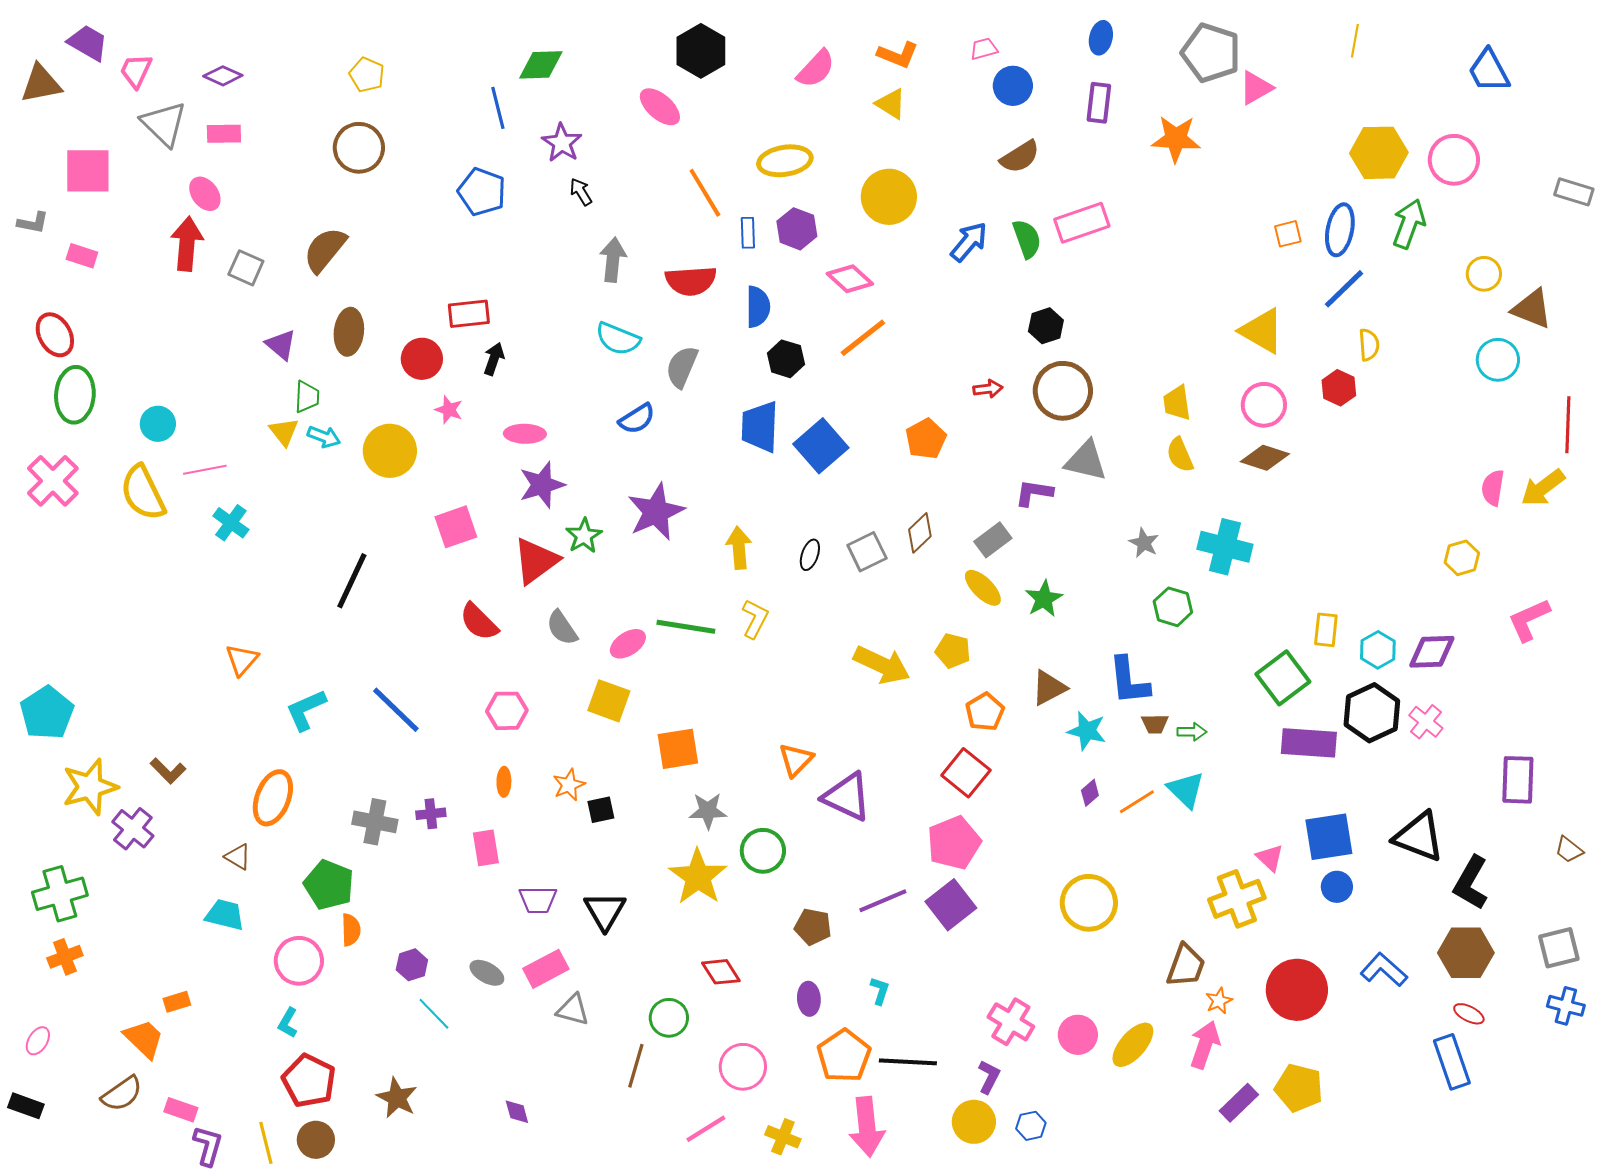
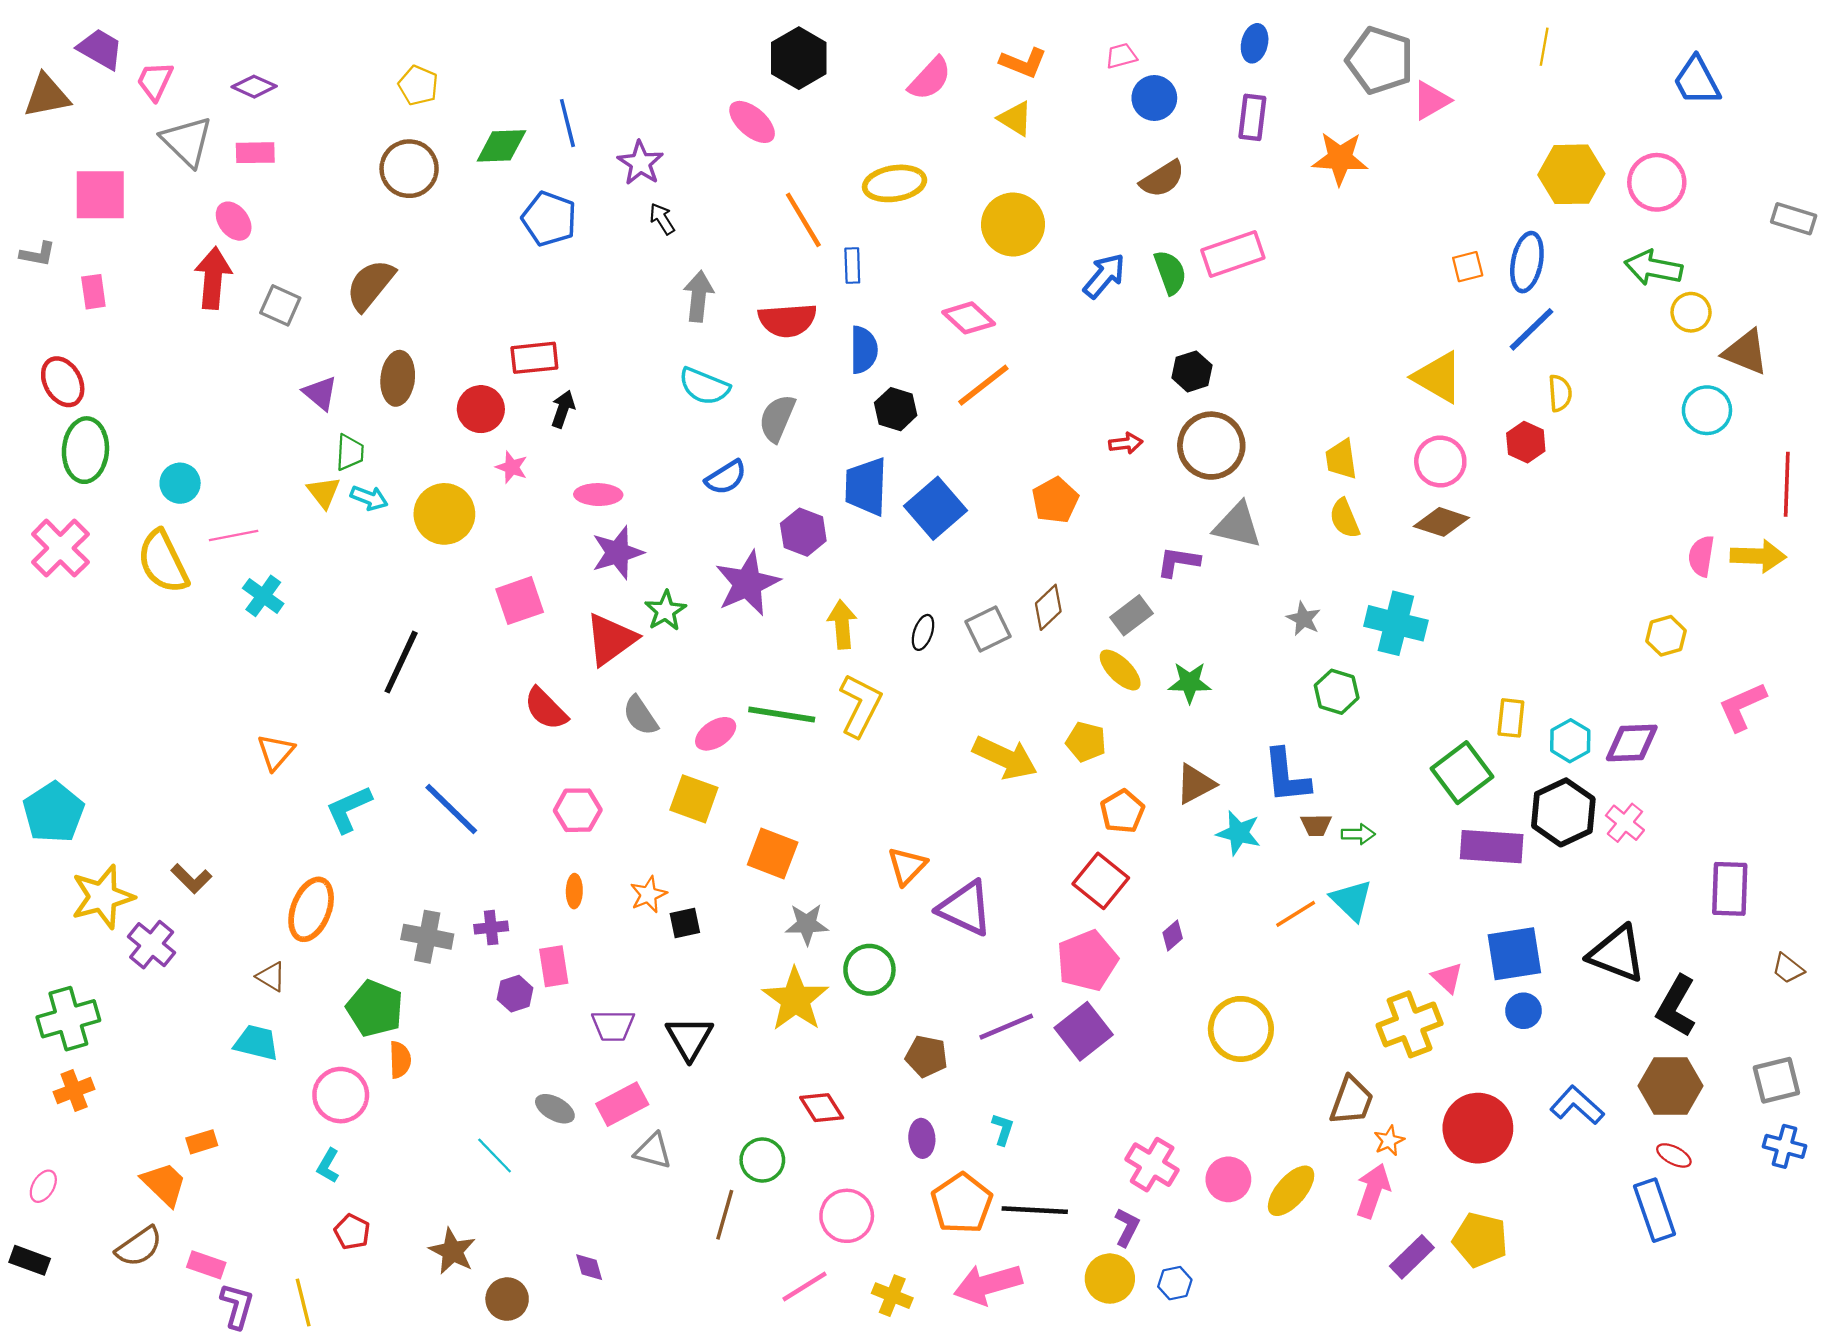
green diamond: (541, 65) -> (501, 146), moved
green arrow: (1409, 224) -> (1653, 268), moved, turned -99
purple hexagon: (797, 229) -> (803, 532), moved
pink rectangle: (82, 256) -> (93, 292), turned 64
yellow arrow: (1543, 488) -> (1758, 556), turned -141
green star: (1044, 599) -> (1190, 683), turned 30
yellow L-shape: (755, 619) -> (860, 705), size x1.4
orange square: (678, 749) -> (773, 853), turned 30
purple diamond: (1090, 793) -> (1173, 936), moved
purple hexagon: (412, 965) -> (515, 994), moved
red pentagon: (309, 1081) -> (352, 1232), size x0.6
pink arrow: (867, 1127) -> (988, 1284), turned 80
brown circle: (316, 1140) -> (507, 1299), moved

